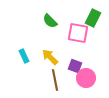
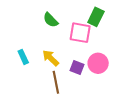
pink circle: (86, 78) -> (98, 63), moved

